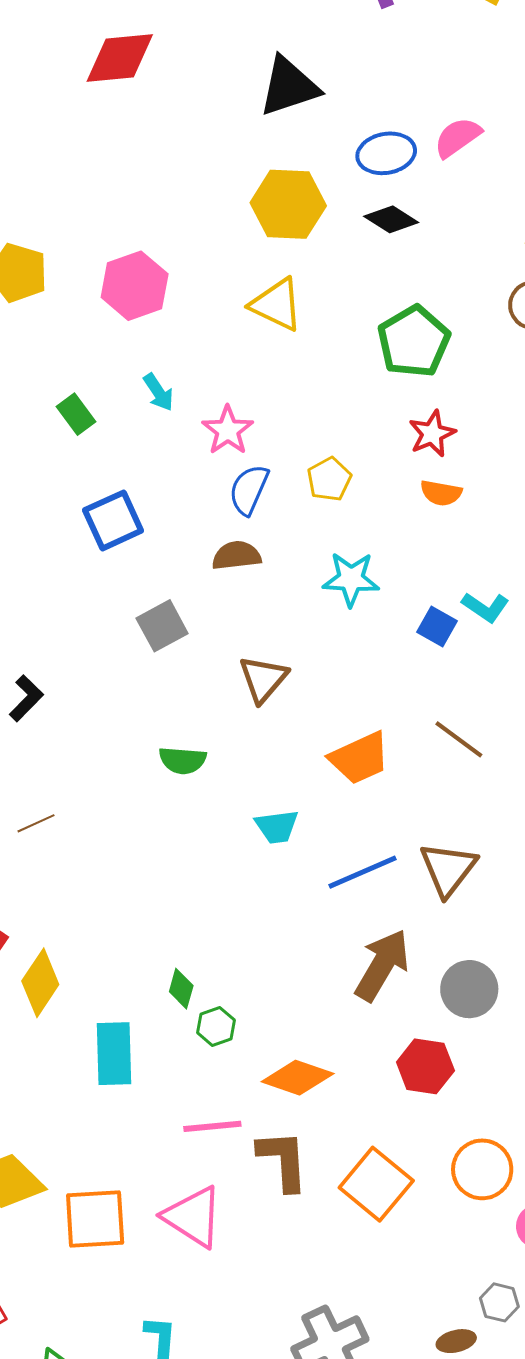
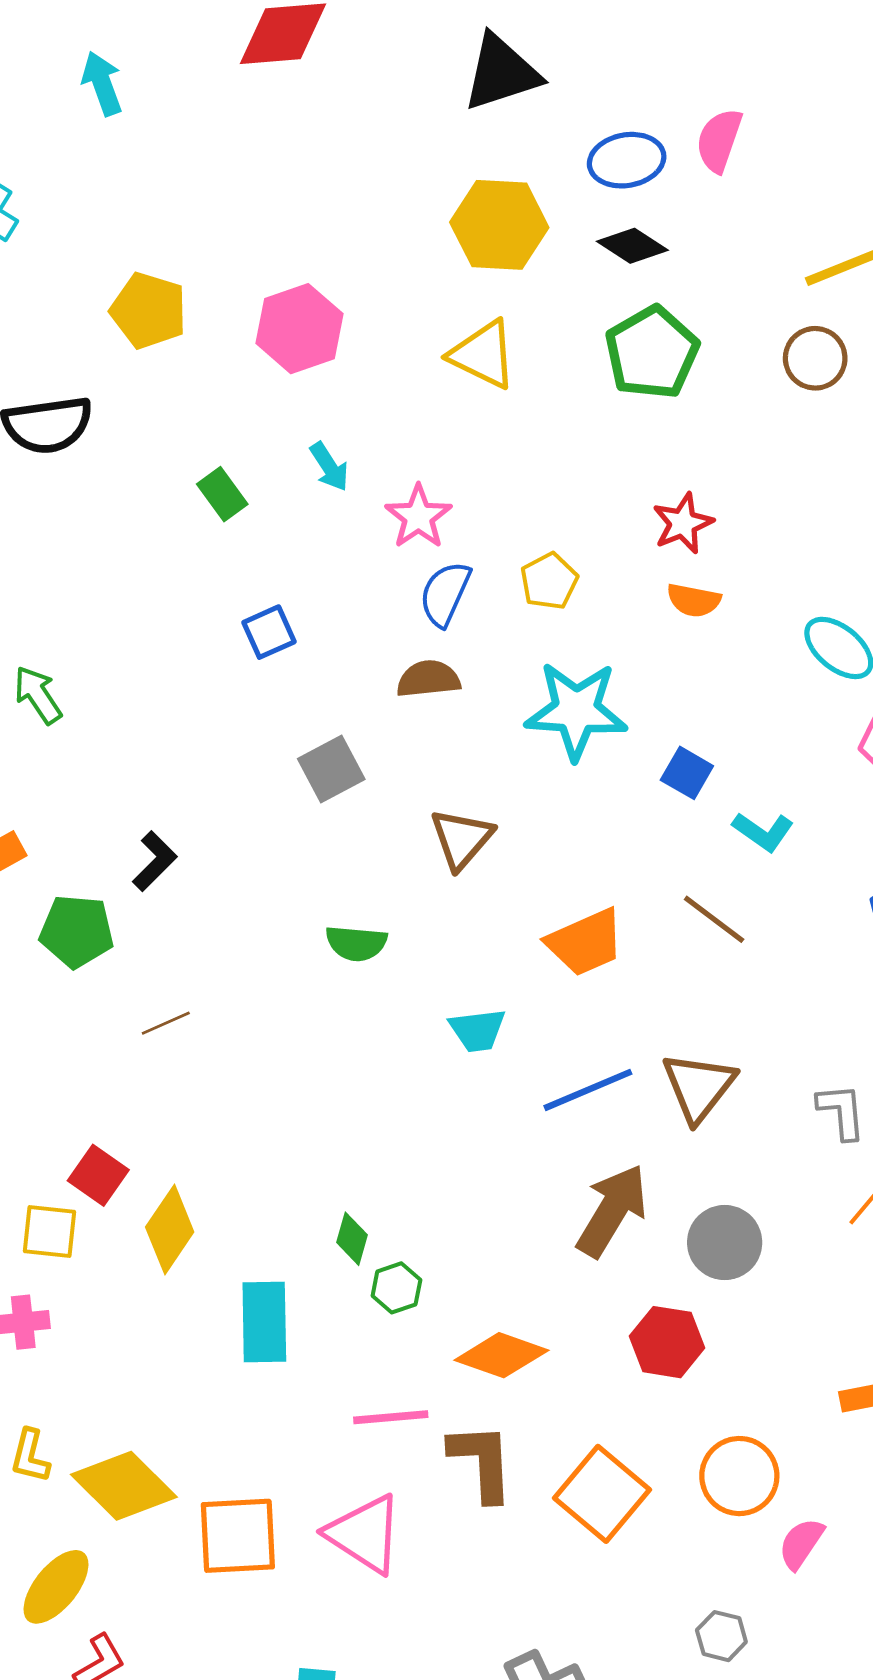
pink semicircle: (458, 137) -> (719, 140), turned -36
green pentagon: (414, 341) -> (652, 353), moved
blue square: (113, 520) -> (269, 632), size x0.7
cyan star: (351, 579) -> (576, 711), size x1.4
cyan L-shape: (485, 607) -> (763, 832), moved
gray hexagon: (499, 1302) -> (721, 1636), moved

